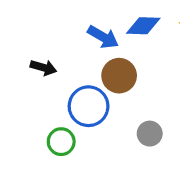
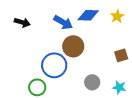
black arrow: (43, 68) -> (22, 22), moved

